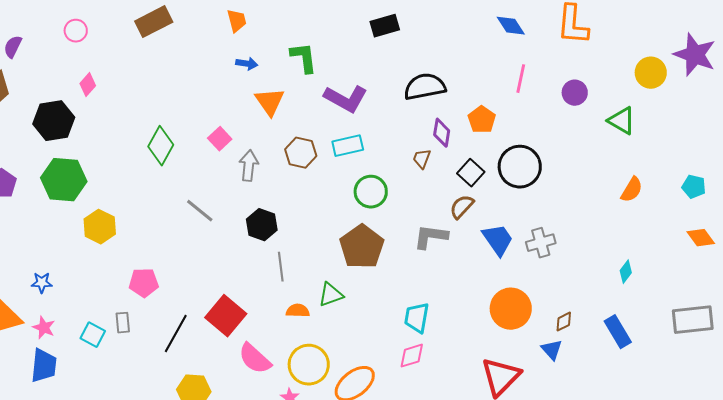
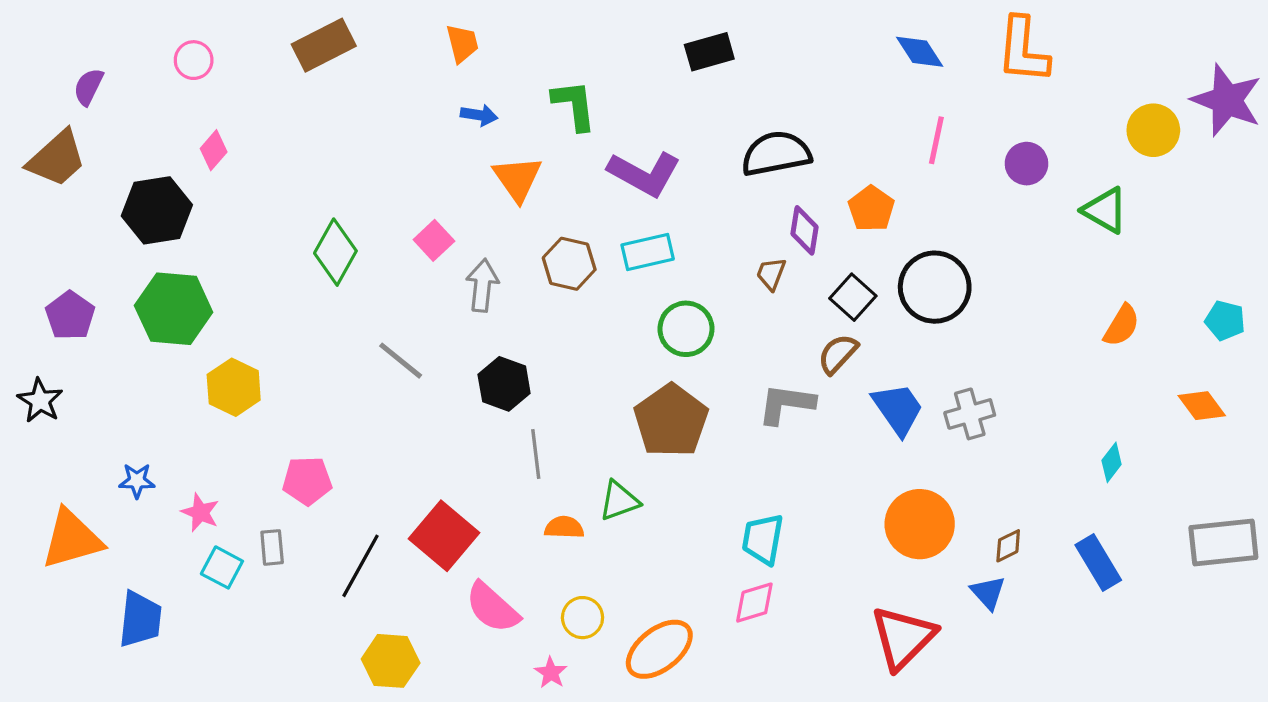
orange diamond: (701, 238) -> (1202, 406), moved
pink star: (44, 328) -> (200, 512), moved
yellow circle: (309, 365) -> (583, 618), size x0.6

